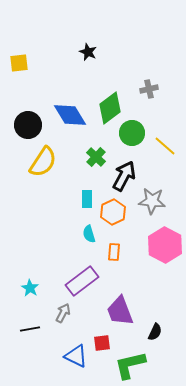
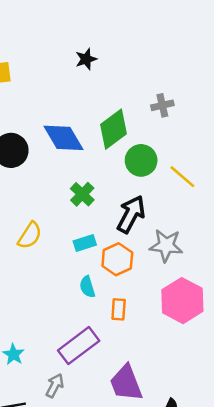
black star: (88, 52) -> (86, 59), turned 30
green cross: (96, 157) -> (82, 194), moved
yellow semicircle: (43, 162) -> (30, 235), moved, size x0.7
cyan rectangle: (87, 199) -> (85, 243), turned 72

